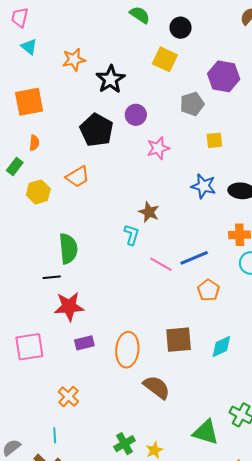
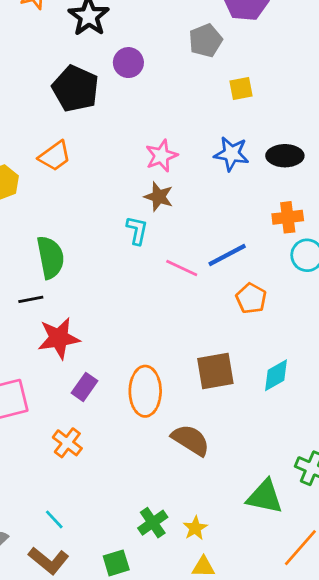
pink star: (158, 148) -> (161, 156), moved
purple rectangle: (84, 343) -> (85, 387), turned -36
orange cross: (68, 397) -> (67, 443), moved
cyan line: (55, 435) -> (54, 519), turned -35

